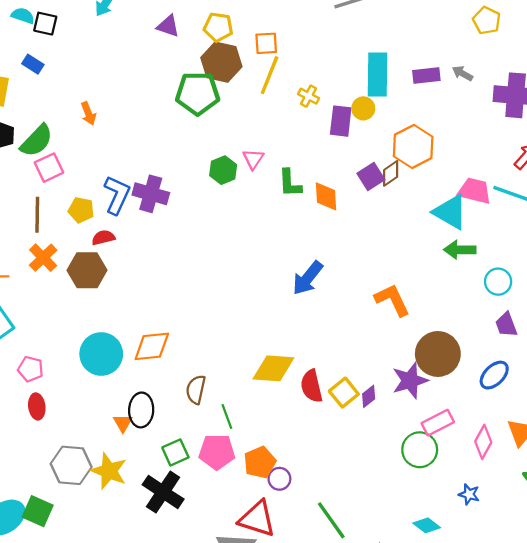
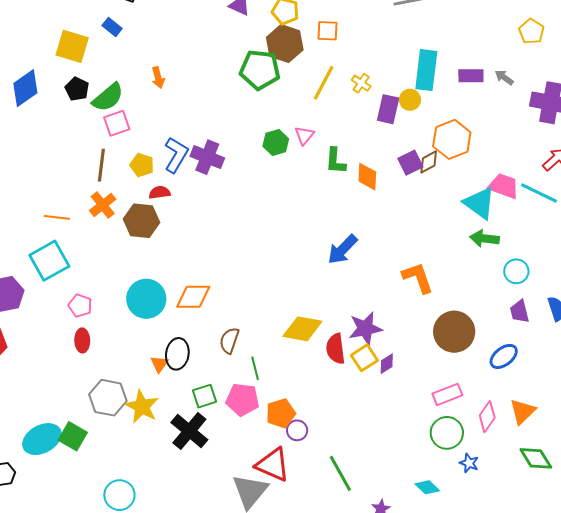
yellow line: (270, 75) -> (324, 83), moved
purple star: (410, 380) -> (365, 329), moved
green circle: (420, 450) -> (447, 433), moved

